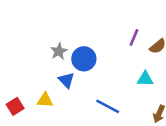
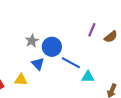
cyan triangle: (145, 79) -> (88, 77), moved
blue line: (108, 106) -> (71, 63), moved

